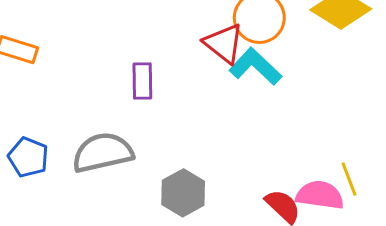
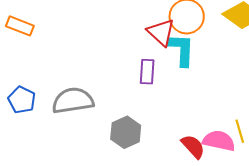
cyan L-shape: (255, 67) -> (182, 50), turned 45
purple rectangle: (142, 81) -> (147, 72), moved

